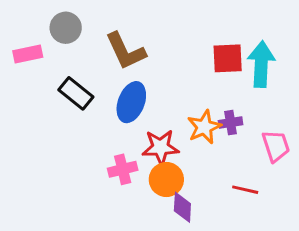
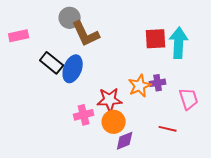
gray circle: (66, 28) -> (70, 18), moved
blue ellipse: (131, 102) -> (73, 69), moved
purple diamond: (182, 207) -> (125, 141), turned 65

